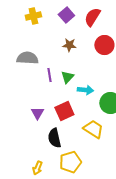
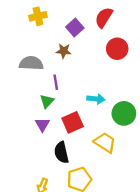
purple square: (66, 15) -> (75, 27), moved
brown star: (69, 45) -> (64, 51), moved
green triangle: (67, 77) -> (47, 101), moved

